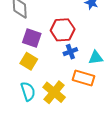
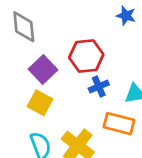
purple square: (32, 38) -> (43, 70), turned 30

